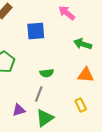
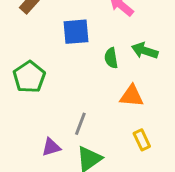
green semicircle: (47, 73) -> (111, 58), moved, turned 88
orange triangle: (86, 75) -> (132, 96), moved

